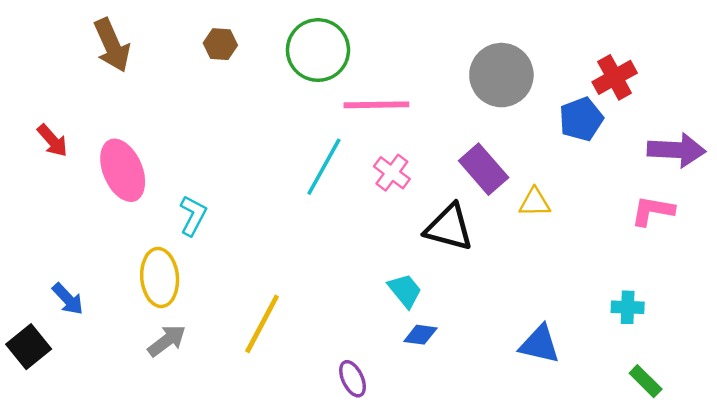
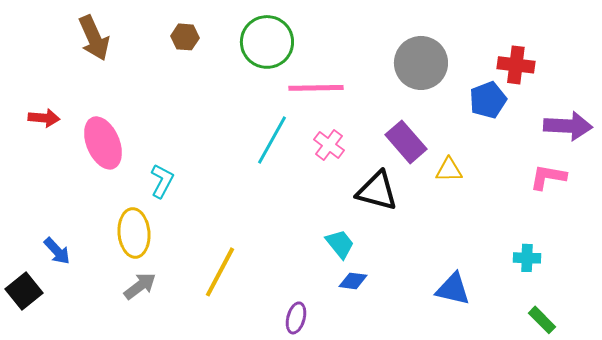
red cross: (615, 77) -> (516, 65), turned 36
red arrow: (52, 141) -> (44, 118), turned -44
purple ellipse: (353, 379) -> (296, 318), turned 40

